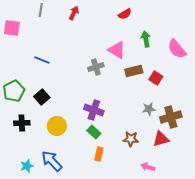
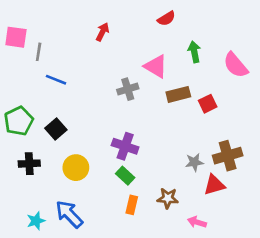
gray line: (41, 10) -> (39, 52), moved
red arrow: (74, 13) -> (102, 32), moved
red square: (156, 78) -> (208, 104), turned 32
gray star: (149, 109) -> (194, 162), moved
brown star: (131, 139) -> (168, 198), moved

